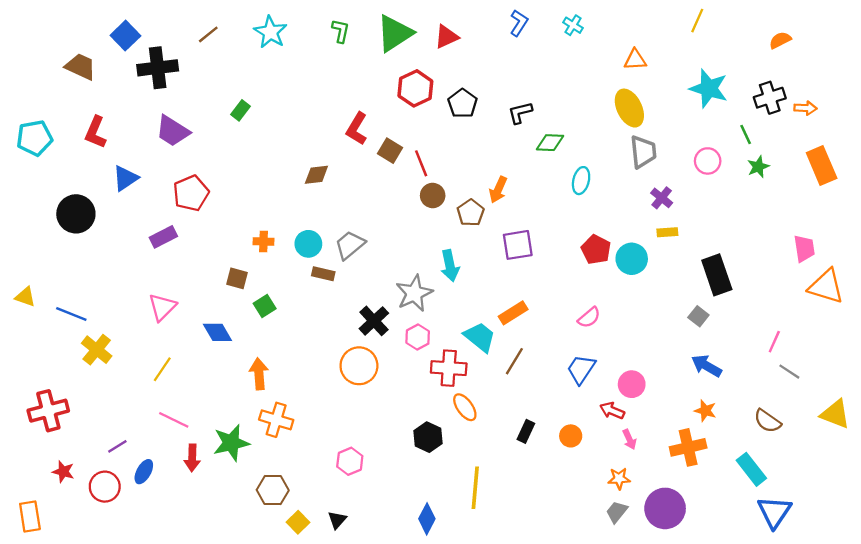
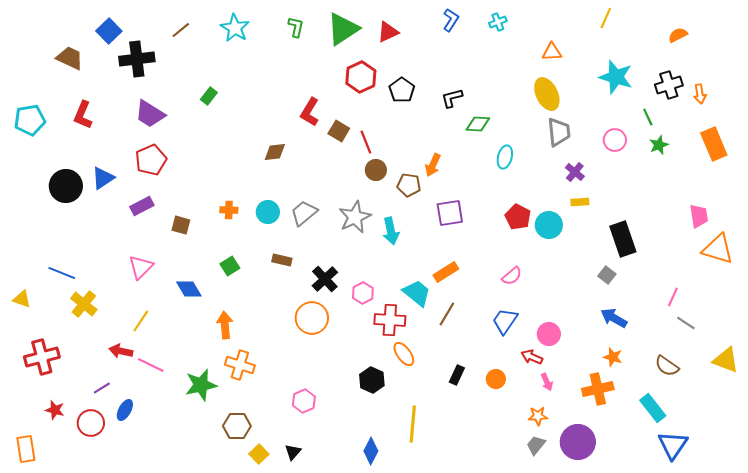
cyan cross: (573, 25) -> (498, 22), turned 36
orange arrow: (805, 108) -> (700, 94), turned 78
blue triangle: (125, 178) -> (103, 178), moved
red pentagon: (191, 193) -> (151, 160), moved
brown pentagon: (471, 213) -> (409, 185), turned -30
brown rectangle: (323, 274) -> (282, 260), moved
brown square: (237, 278) -> (181, 225), moved
gray star: (414, 293) -> (355, 217), moved
yellow triangle: (25, 297) -> (22, 299), moved
red arrow: (192, 458) -> (121, 351), moved, turned 100

